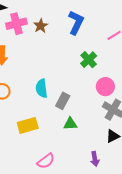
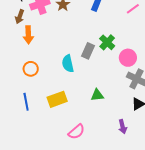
green cross: (89, 60) -> (107, 42), moved
gray rectangle: (63, 101) -> (88, 51), moved

